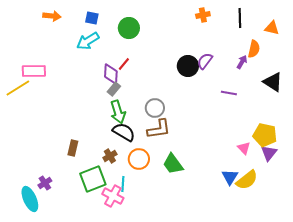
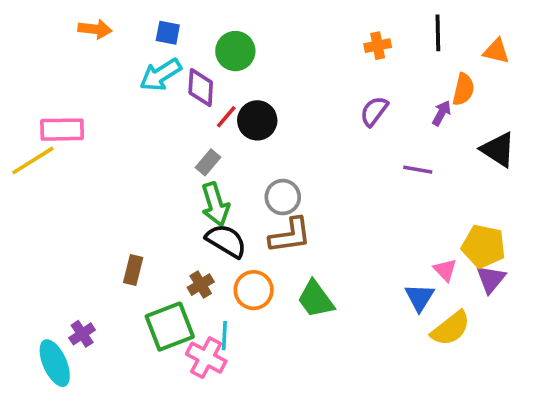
orange cross: (203, 15) -> (378, 46), moved
black circle: (188, 66) -> (257, 120), moved
purple diamond: (111, 74) -> (201, 88), moved
blue triangle: (230, 177) -> (420, 297), moved

